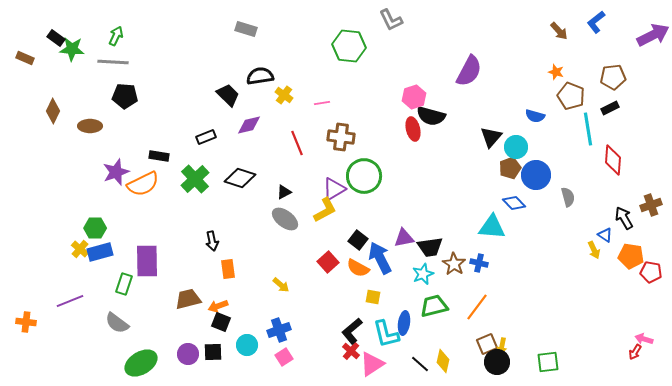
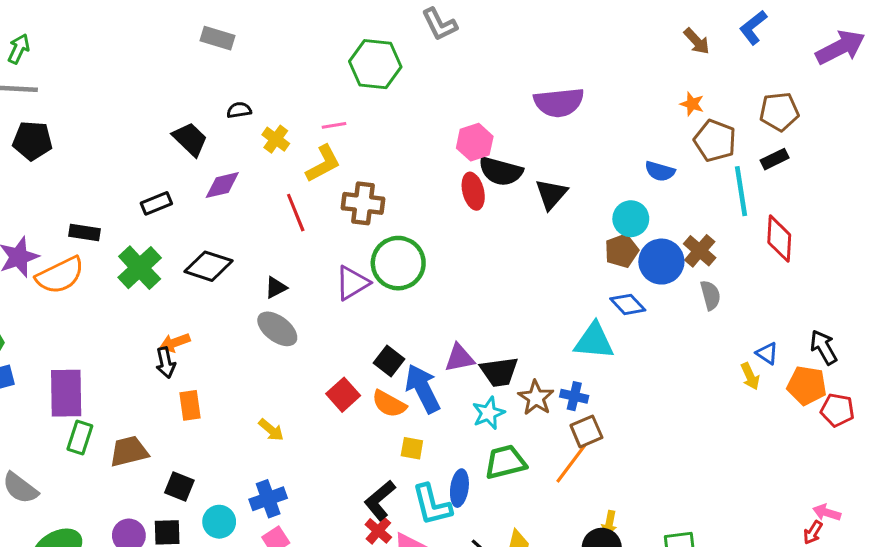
purple semicircle: (469, 71) -> (559, 102), turned 56
black semicircle: (260, 76) -> (239, 110), size x0.6
pink line: (322, 103) -> (334, 125), moved
black triangle: (491, 137) -> (551, 194), moved
brown cross: (651, 205) -> (700, 251), moved, turned -30
yellow L-shape: (325, 210) -> (323, 164), moved
black arrow: (624, 218) -> (824, 347), moved
green rectangle: (124, 284) -> (80, 438), moved
orange arrow: (218, 306) -> (175, 343), moved
brown square: (487, 344) -> (586, 431), moved

